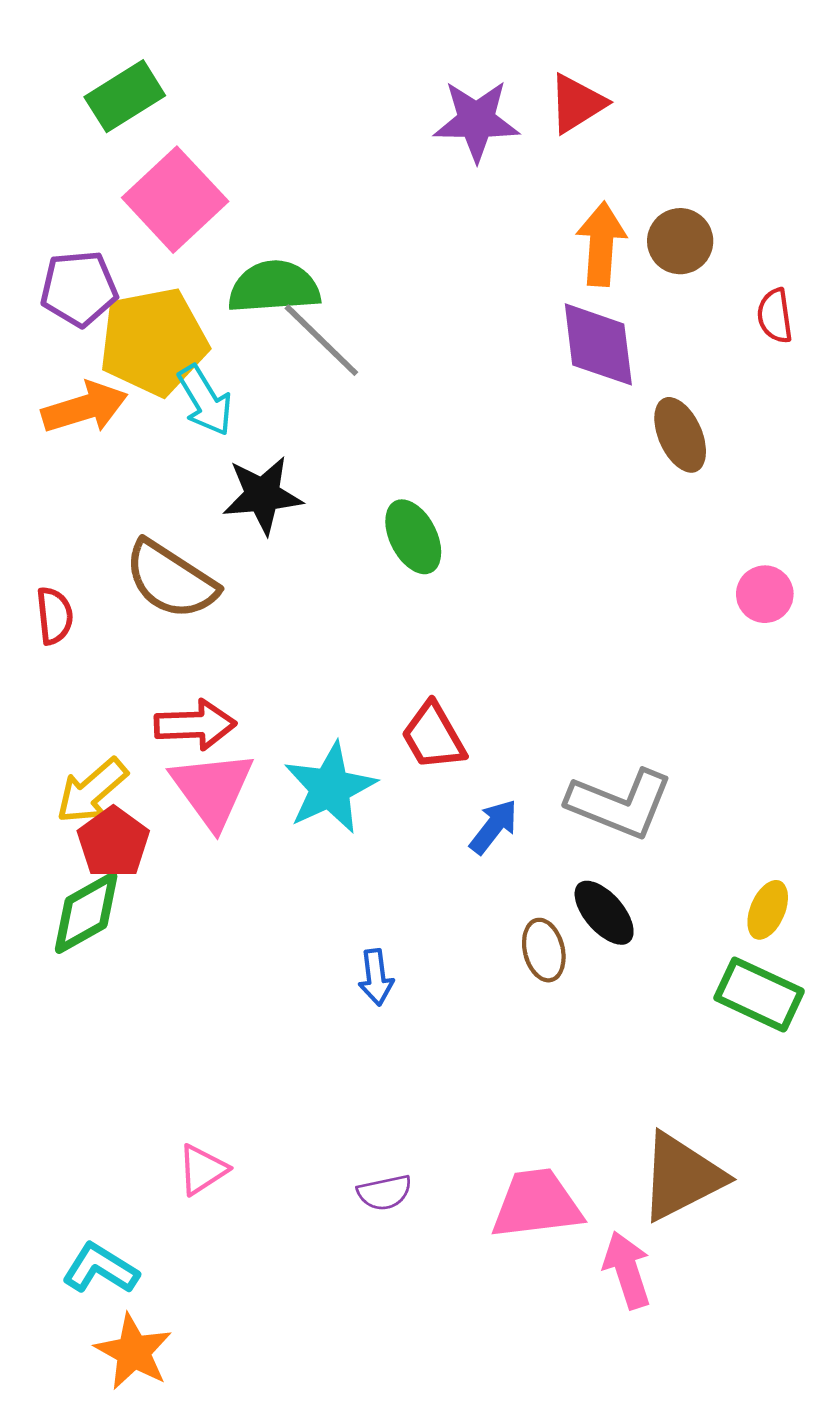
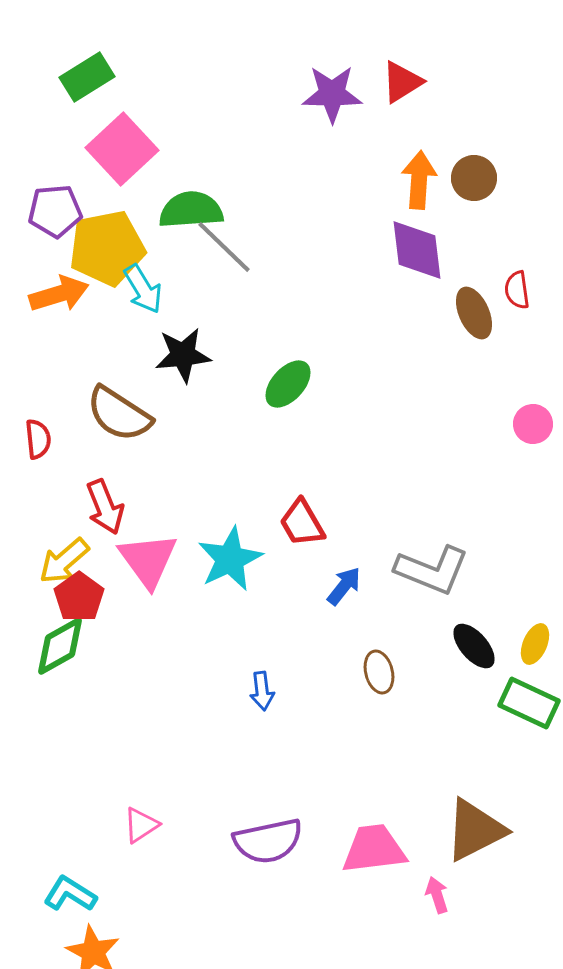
red semicircle: (775, 316) -> (517, 290), moved
green ellipse: (413, 537) -> (288, 384), turned 69
red arrow: (195, 725) -> (105, 507), moved, turned 70
black ellipse: (604, 913) -> (474, 646), moved
purple semicircle: (385, 1193) -> (268, 841), size x1.8
pink arrow: (627, 1270) -> (437, 895), size x0.7

